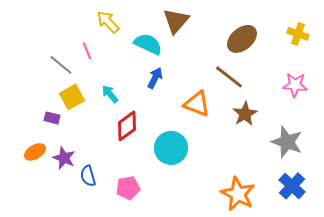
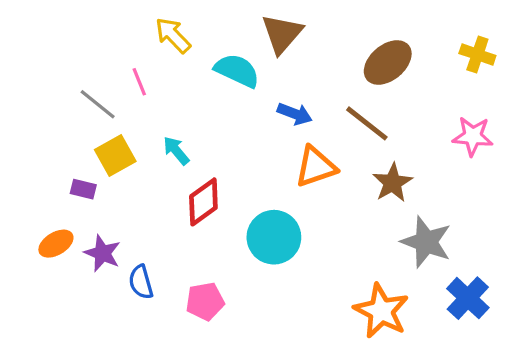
blue arrow: (155, 78) -> (295, 114), moved, turned 85
orange triangle: (197, 104) -> (316, 167), turned -40
gray star: (287, 142) -> (426, 242), moved

